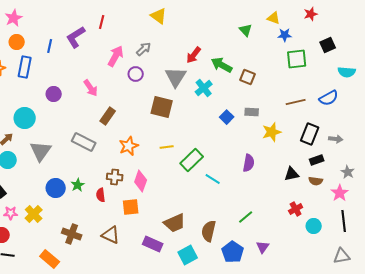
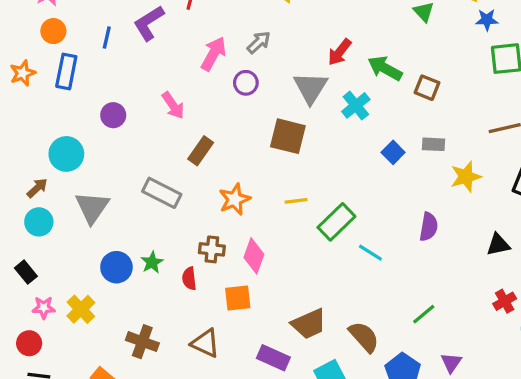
brown semicircle: (209, 231) -> (364, 337), turned 125

